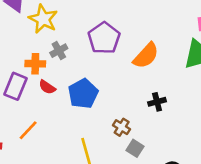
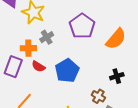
black cross: (157, 102) -> (117, 76), moved

